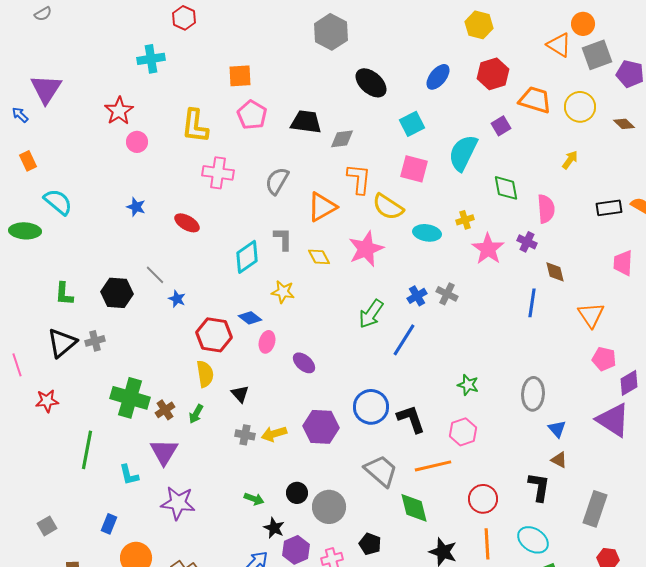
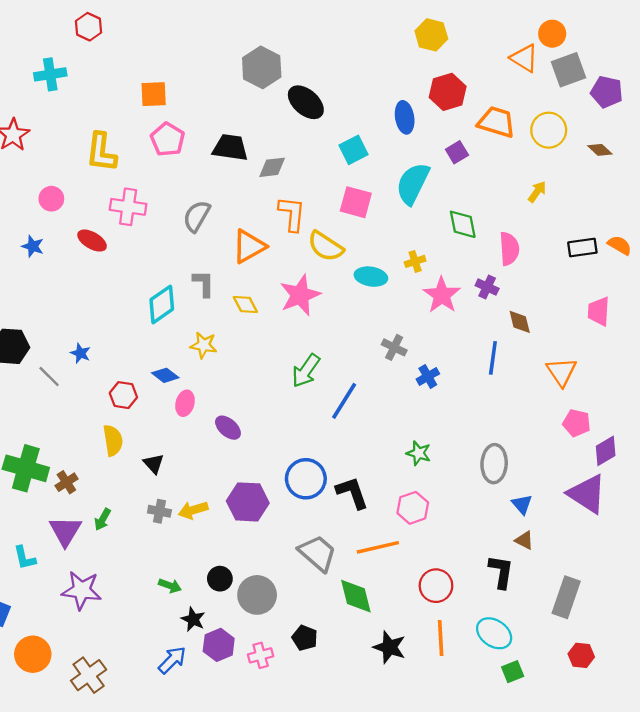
gray hexagon: (331, 32) -> (262, 67), moved
blue ellipse: (438, 77) -> (405, 117), moved, turned -48
pink circle: (137, 142) -> (51, 199), moved
red ellipse: (187, 223) -> (92, 241), moved
gray line: (155, 275) -> (49, 376), moved
blue cross: (417, 296) -> (428, 376), moved
red hexagon: (214, 335) -> (123, 395), size x0.7
green arrow: (196, 414) -> (102, 519), moved

